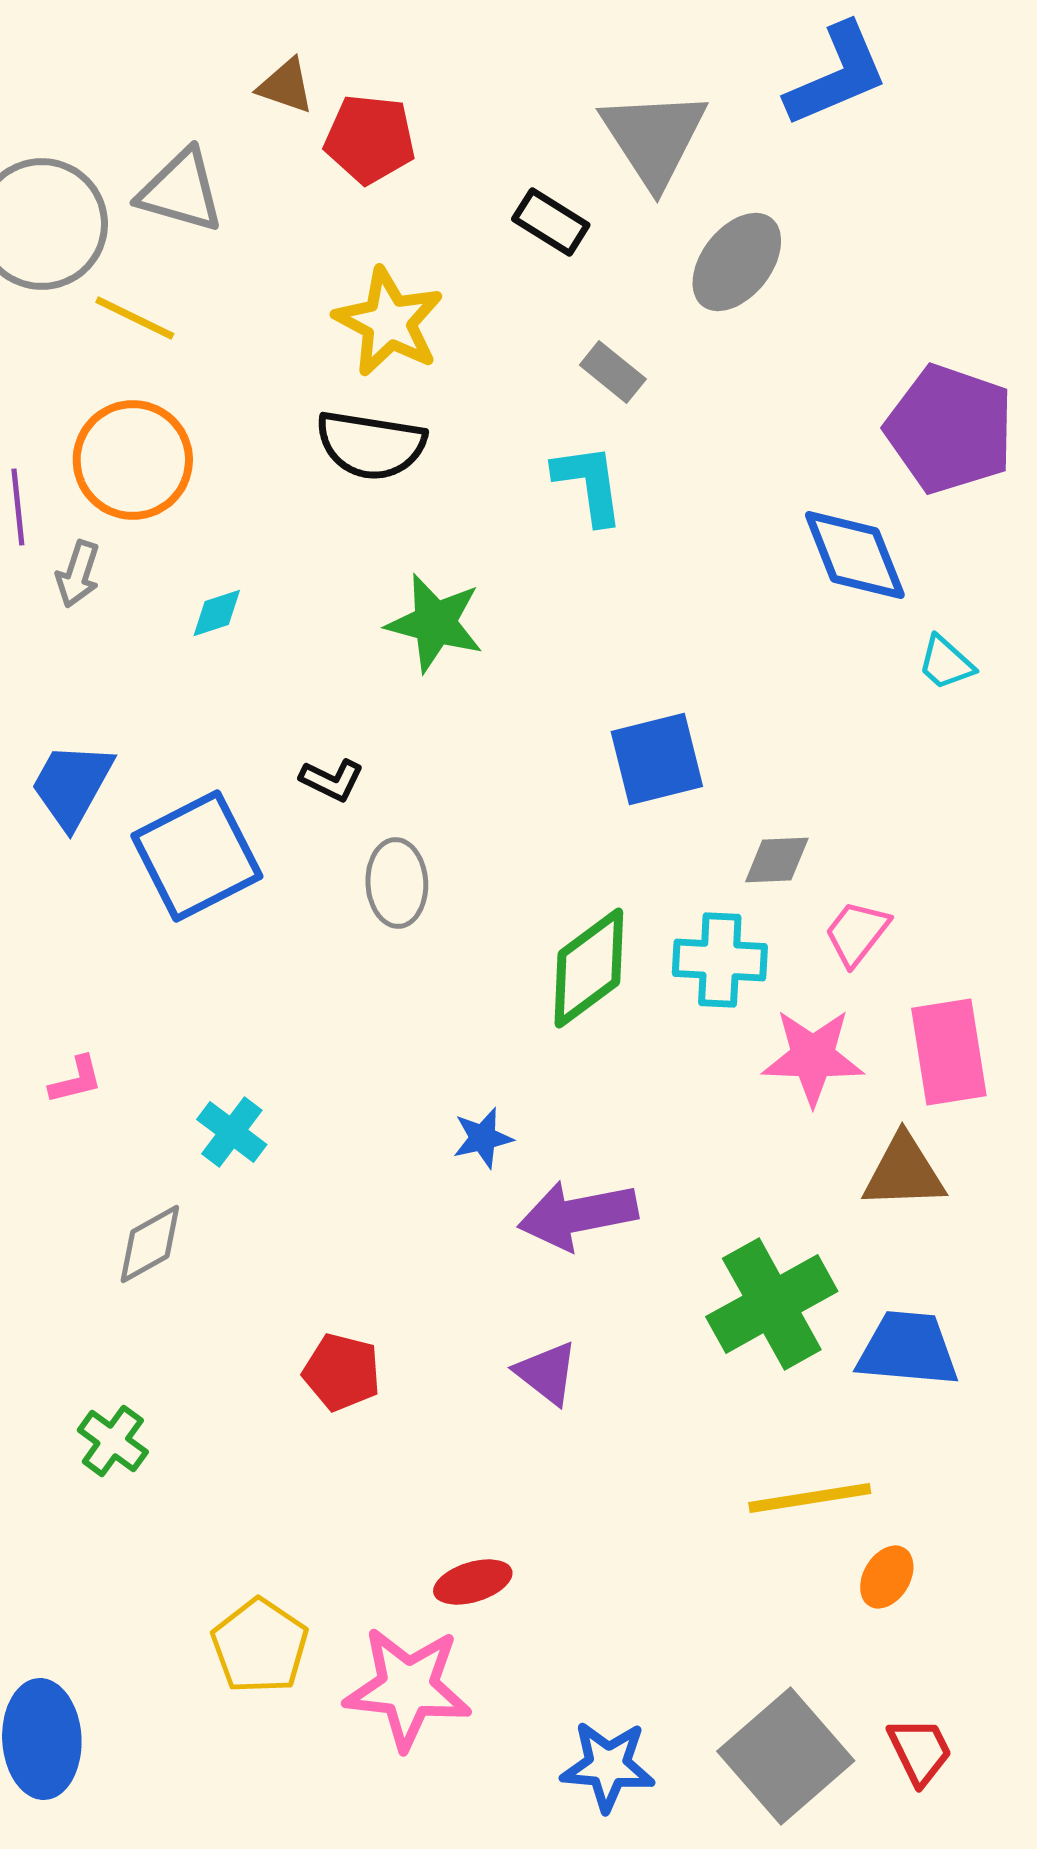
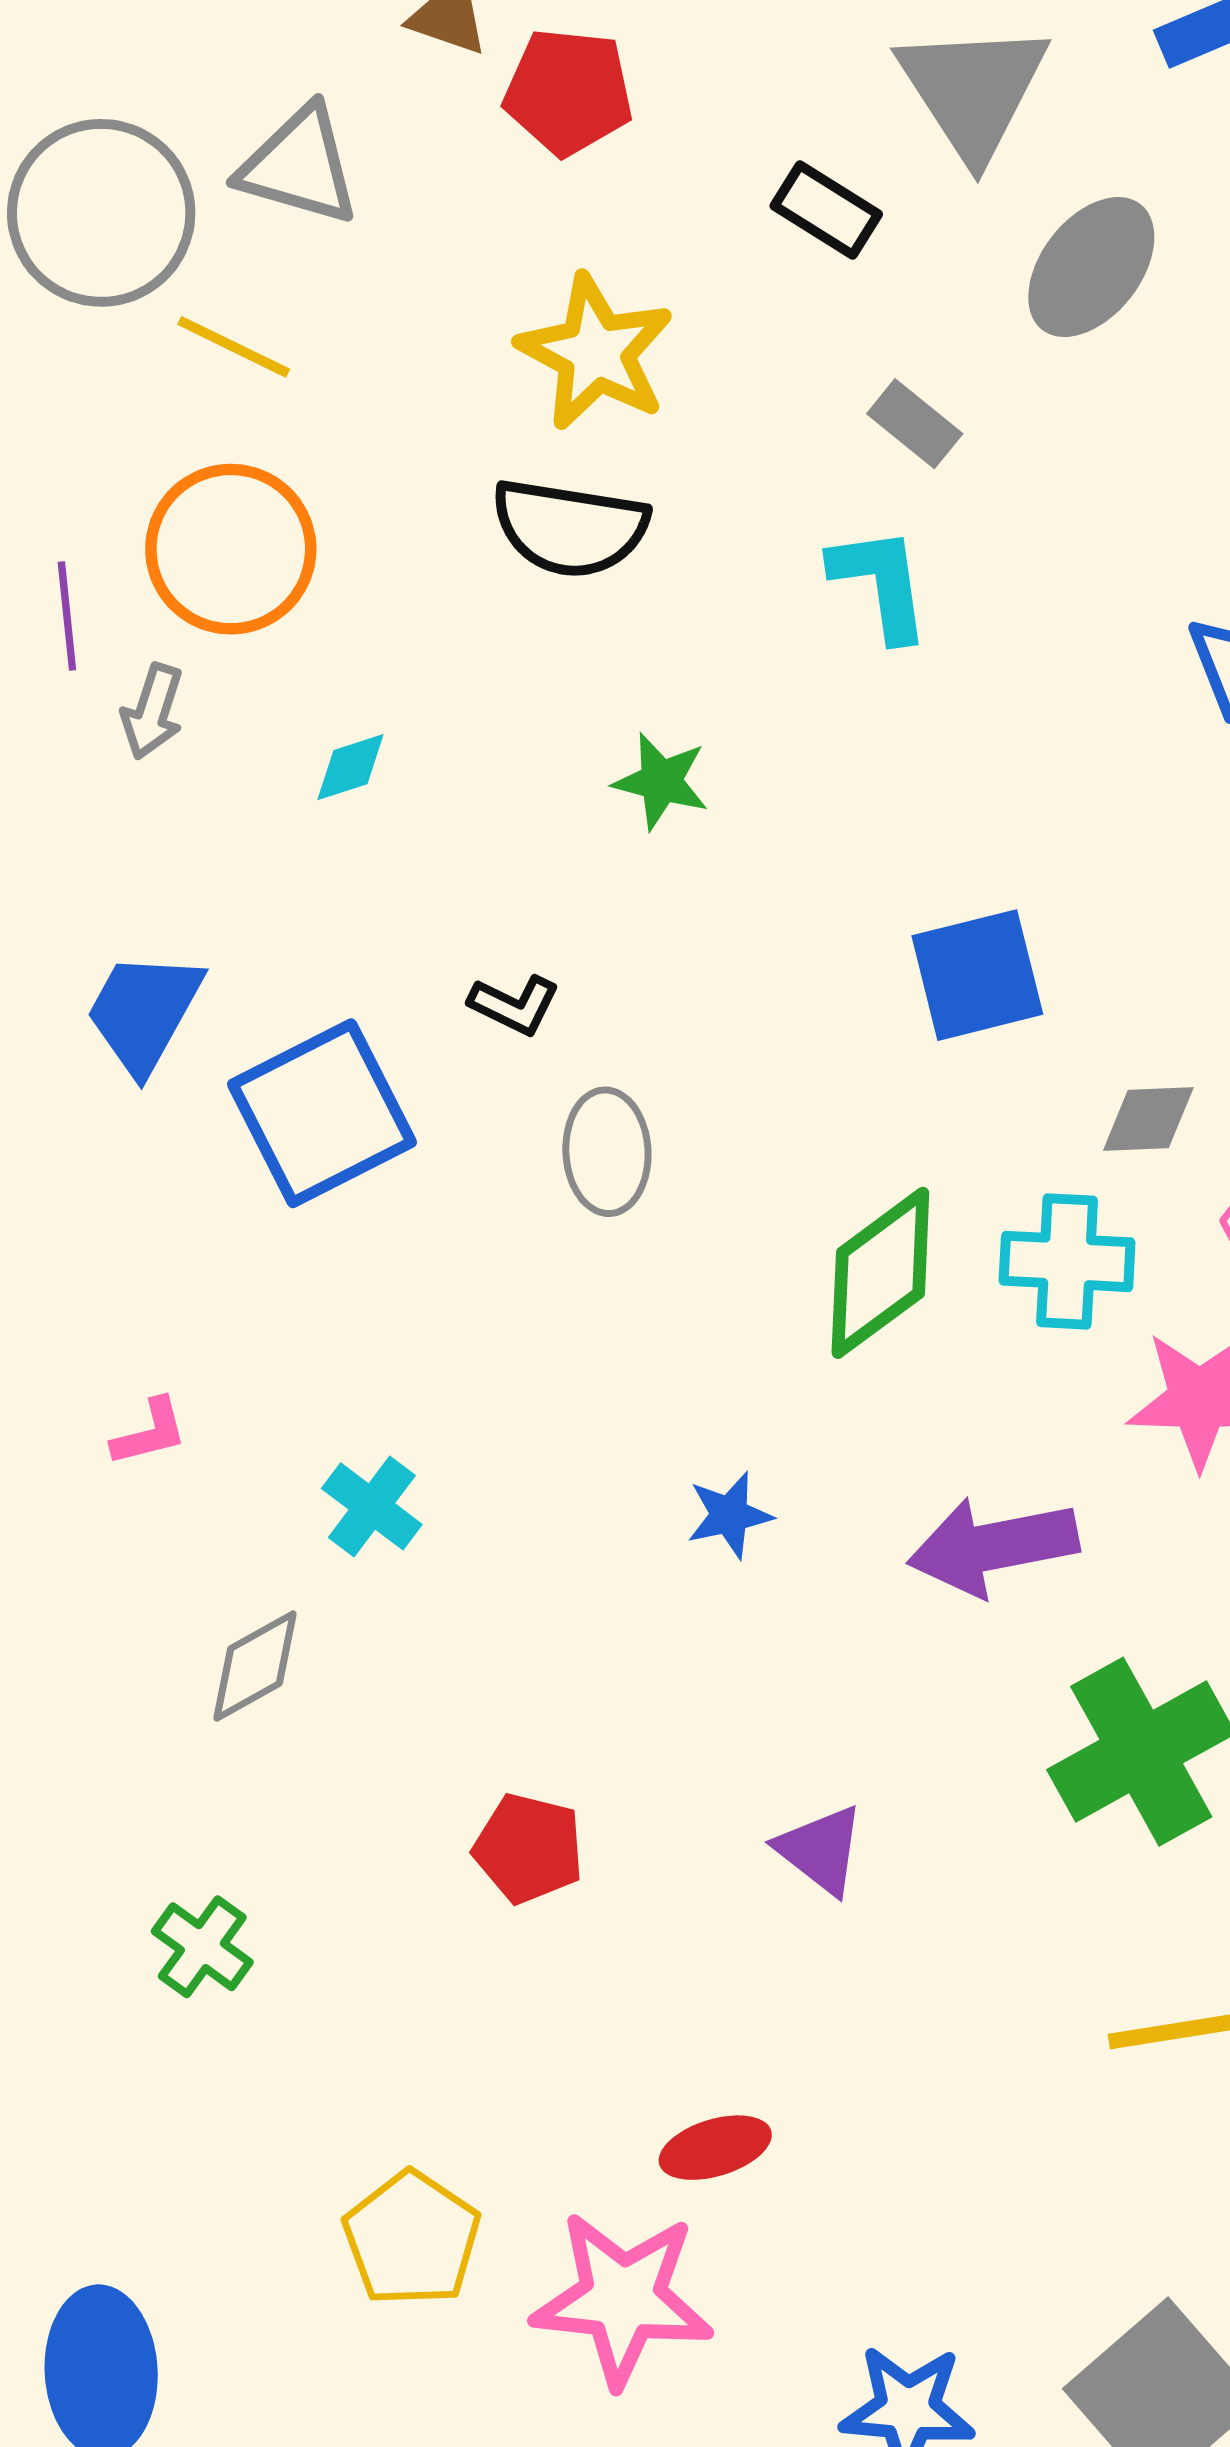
green star: (435, 623) -> (661, 781), size x0.7
purple arrow: (578, 1215) -> (993, 1546), moved

